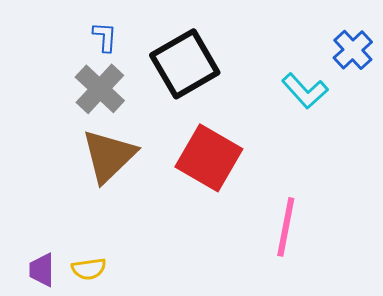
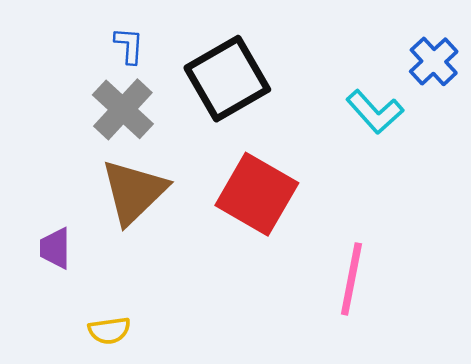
purple trapezoid: (42, 270) -> (55, 248), moved

